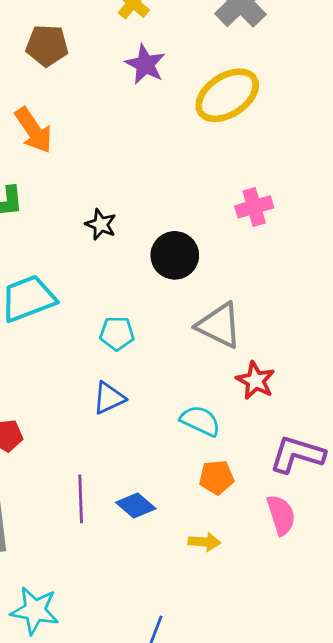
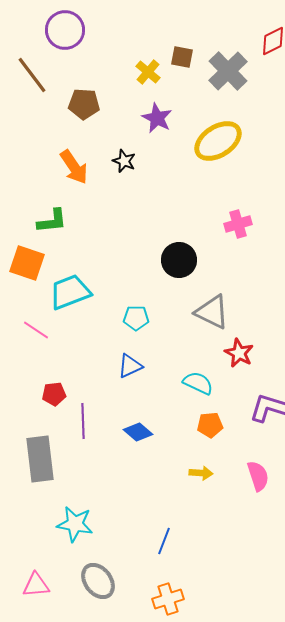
black star: (101, 224) -> (124, 161), moved
purple line: (81, 499) -> (83, 421), moved
blue diamond: (136, 506) -> (138, 432), moved
pink semicircle: (281, 515) -> (258, 476), moved

